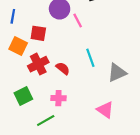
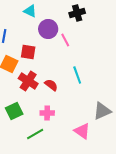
red cross: (38, 64) -> (28, 81), turned -30
gray triangle: (117, 73) -> (102, 111), moved
pink triangle: (105, 110) -> (82, 131), moved

